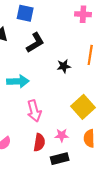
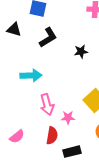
black star: (64, 66) -> (81, 52), moved
pink star: (62, 135) -> (68, 118), moved

